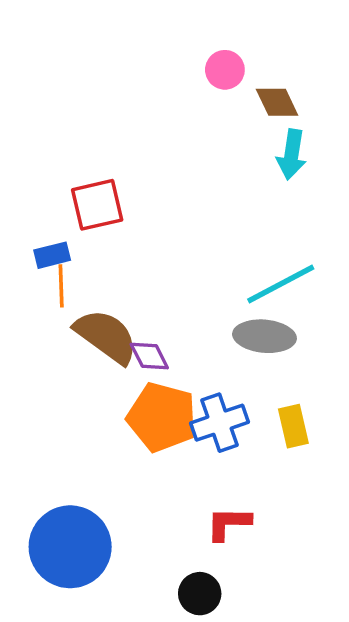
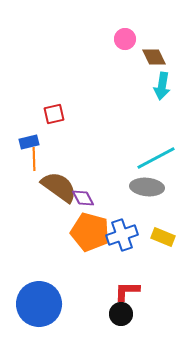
red square: (97, 205) -> (54, 114), size x0.7
yellow rectangle: (293, 426) -> (163, 237), turned -55
black circle: (200, 594) -> (121, 314), moved

